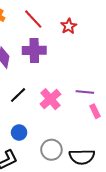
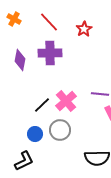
black line: (18, 95) -> (42, 105), moved
gray circle: (51, 150) -> (60, 130), moved

